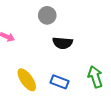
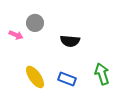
gray circle: (47, 15) -> (35, 23), moved

